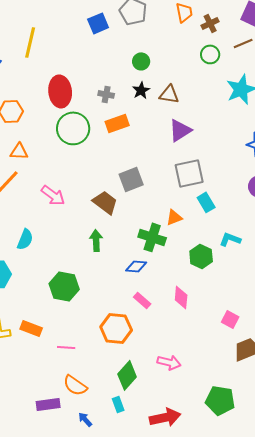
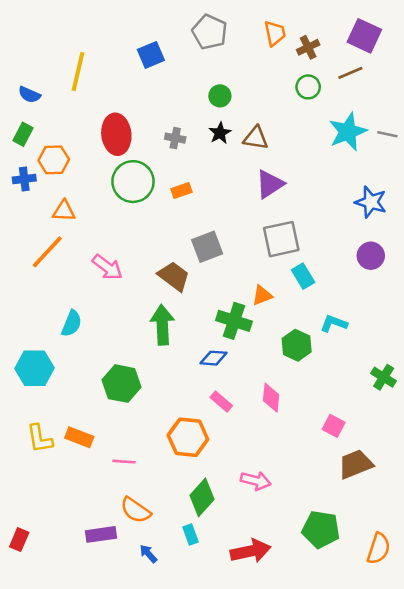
blue square: (98, 23) -> (151, 55), moved
orange rectangle: (117, 123) -> (182, 191), moved, size x0.7
green arrow: (96, 240) -> (162, 325), size x1.4

